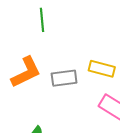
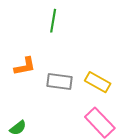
orange L-shape: (26, 72) -> (25, 66), size x0.7

